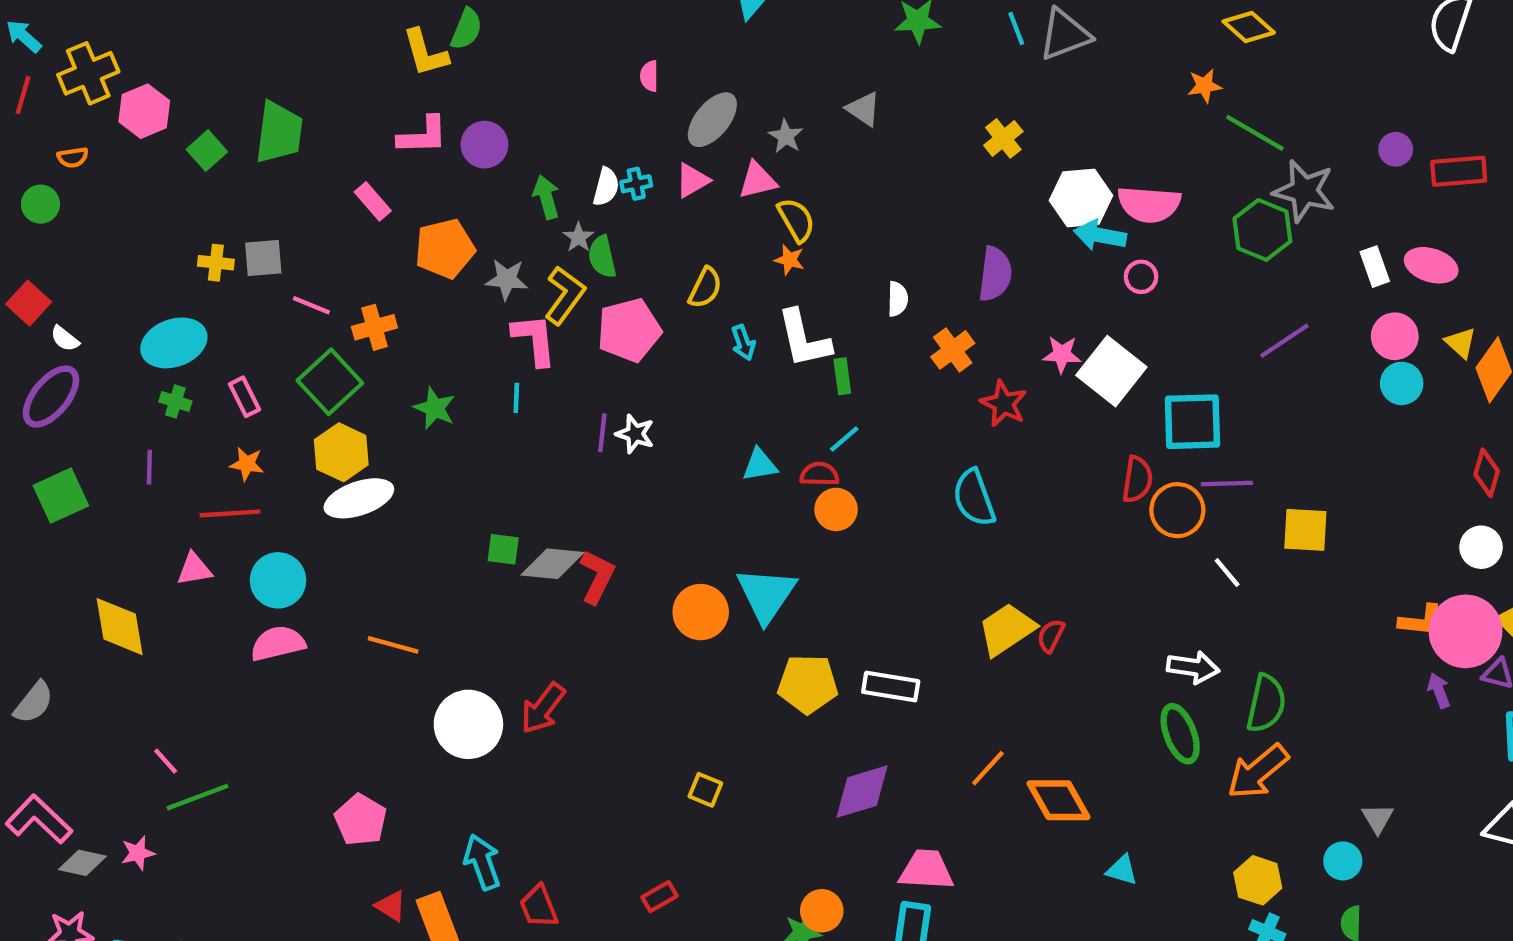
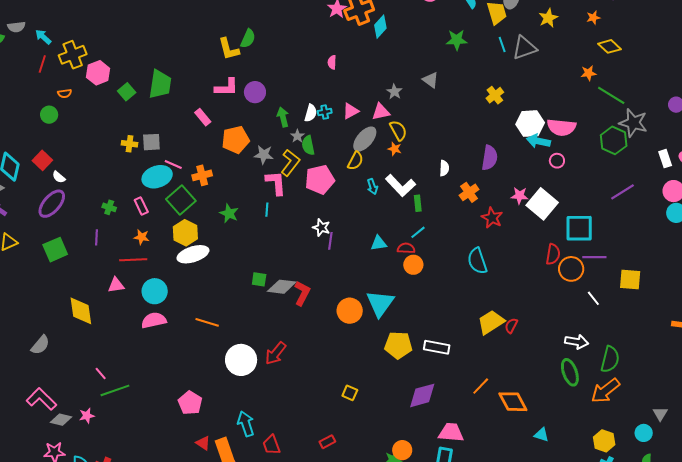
gray ellipse: (712, 120) -> (365, 139), moved
white L-shape: (804, 339) -> (400, 185), turned -32
cyan ellipse: (174, 343) -> (157, 177), moved
purple line: (602, 433) -> (330, 241), moved

